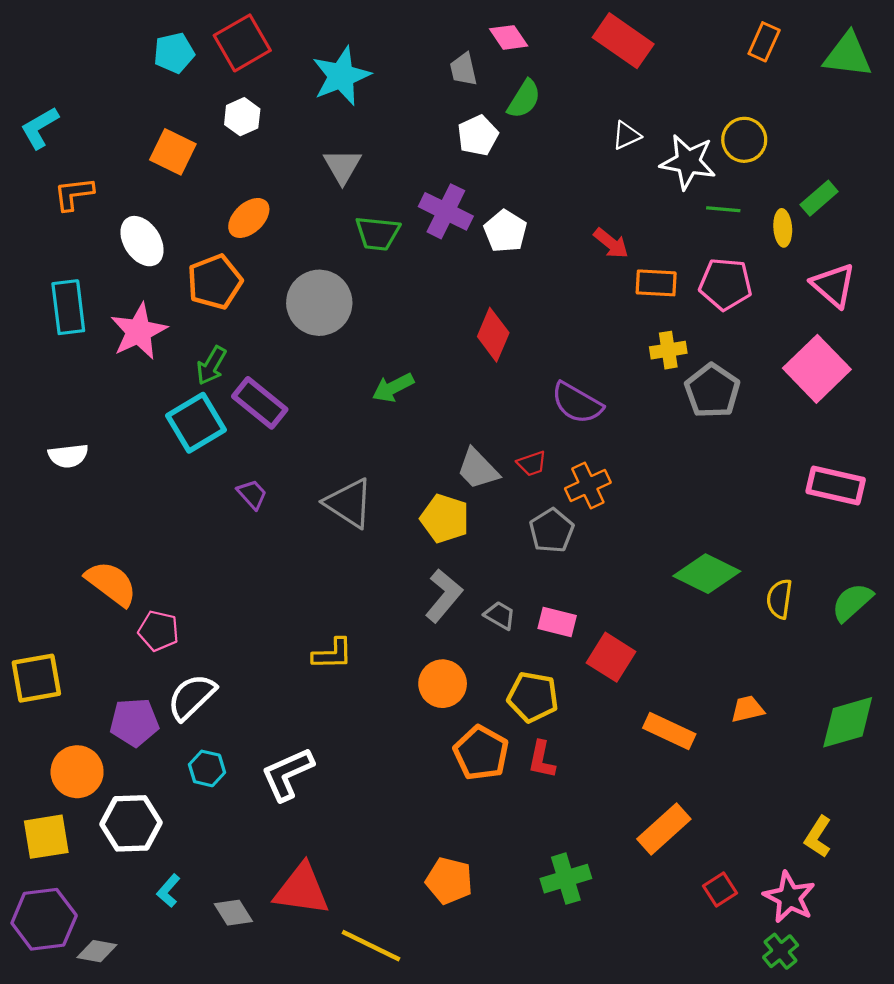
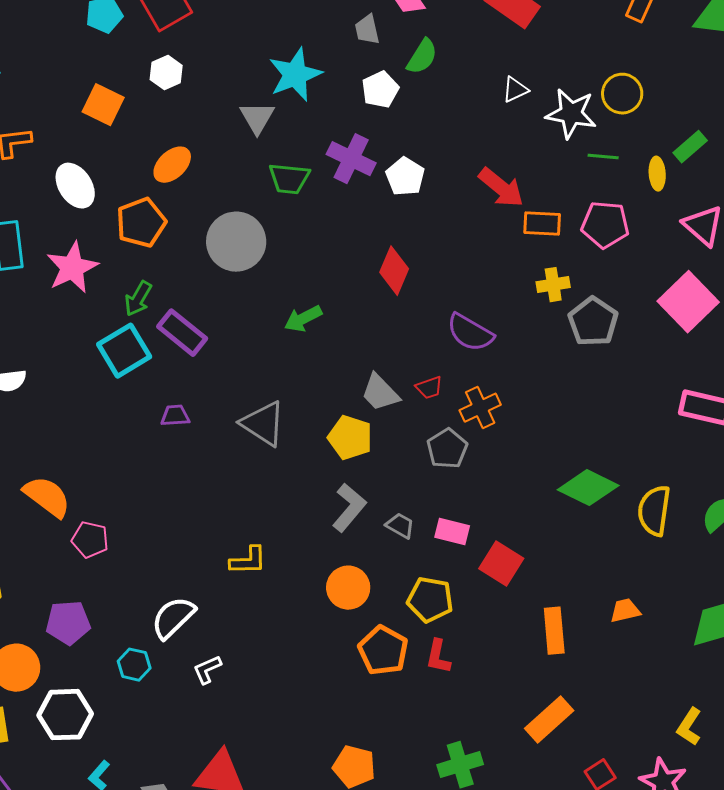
cyan star: (341, 76) -> (295, 75), moved
red arrow: (611, 243) -> (501, 188), size x1.4
purple trapezoid: (252, 494) -> (175, 416), turned -52
yellow semicircle: (779, 599) -> (654, 511), size x1.4
white semicircle: (192, 697) -> (173, 618), moved
orange rectangle: (669, 731) -> (554, 631), turned 60
white L-shape: (287, 774) -> (207, 670), size x0.6

